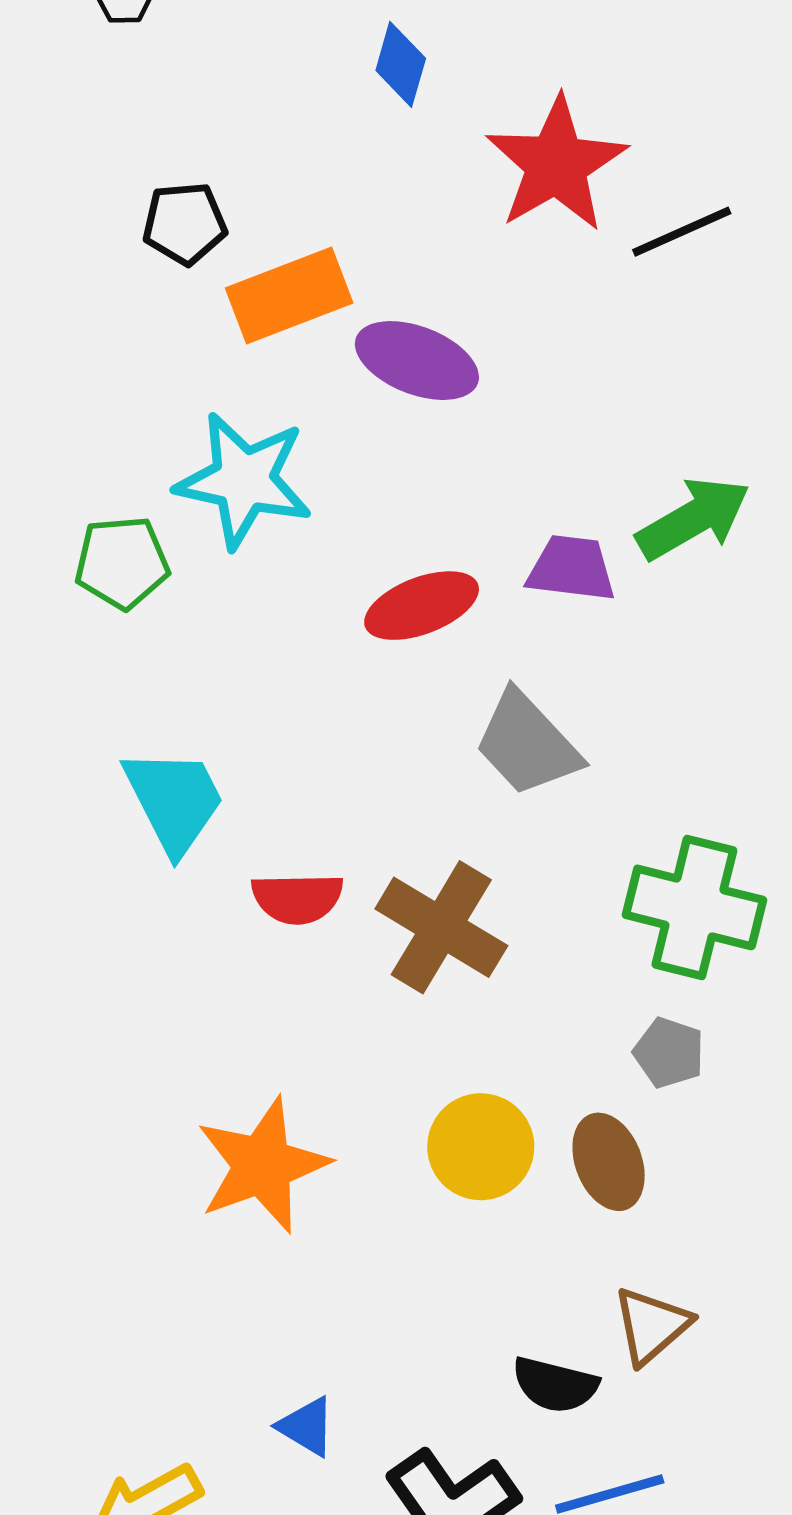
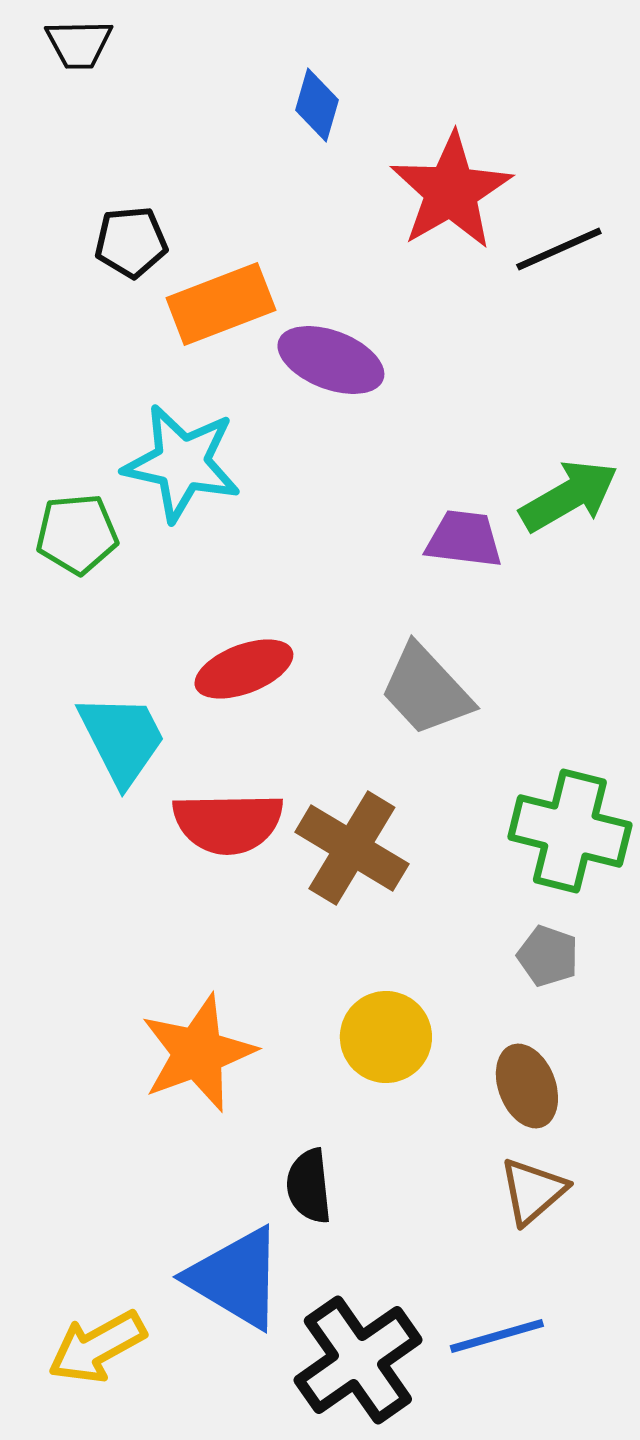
red ellipse: (422, 606) -> (244, 669), moved
red semicircle: (297, 898) -> (228, 823), size x1.4
brown ellipse: (609, 1162) -> (527, 1086), moved
black semicircle: (555, 1385) -> (309, 1186), moved, turned 70
blue triangle: (307, 1427) -> (236, 1278), size x2.0

